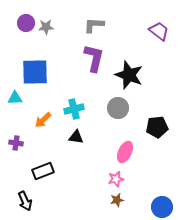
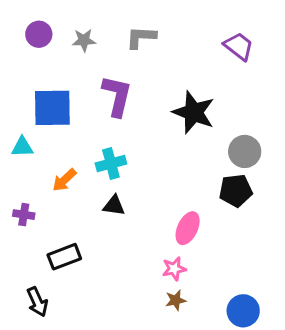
gray star: (46, 27) -> (84, 40), moved
purple L-shape: (94, 58) -> (117, 96), moved
gray circle: (118, 108) -> (245, 151), moved

